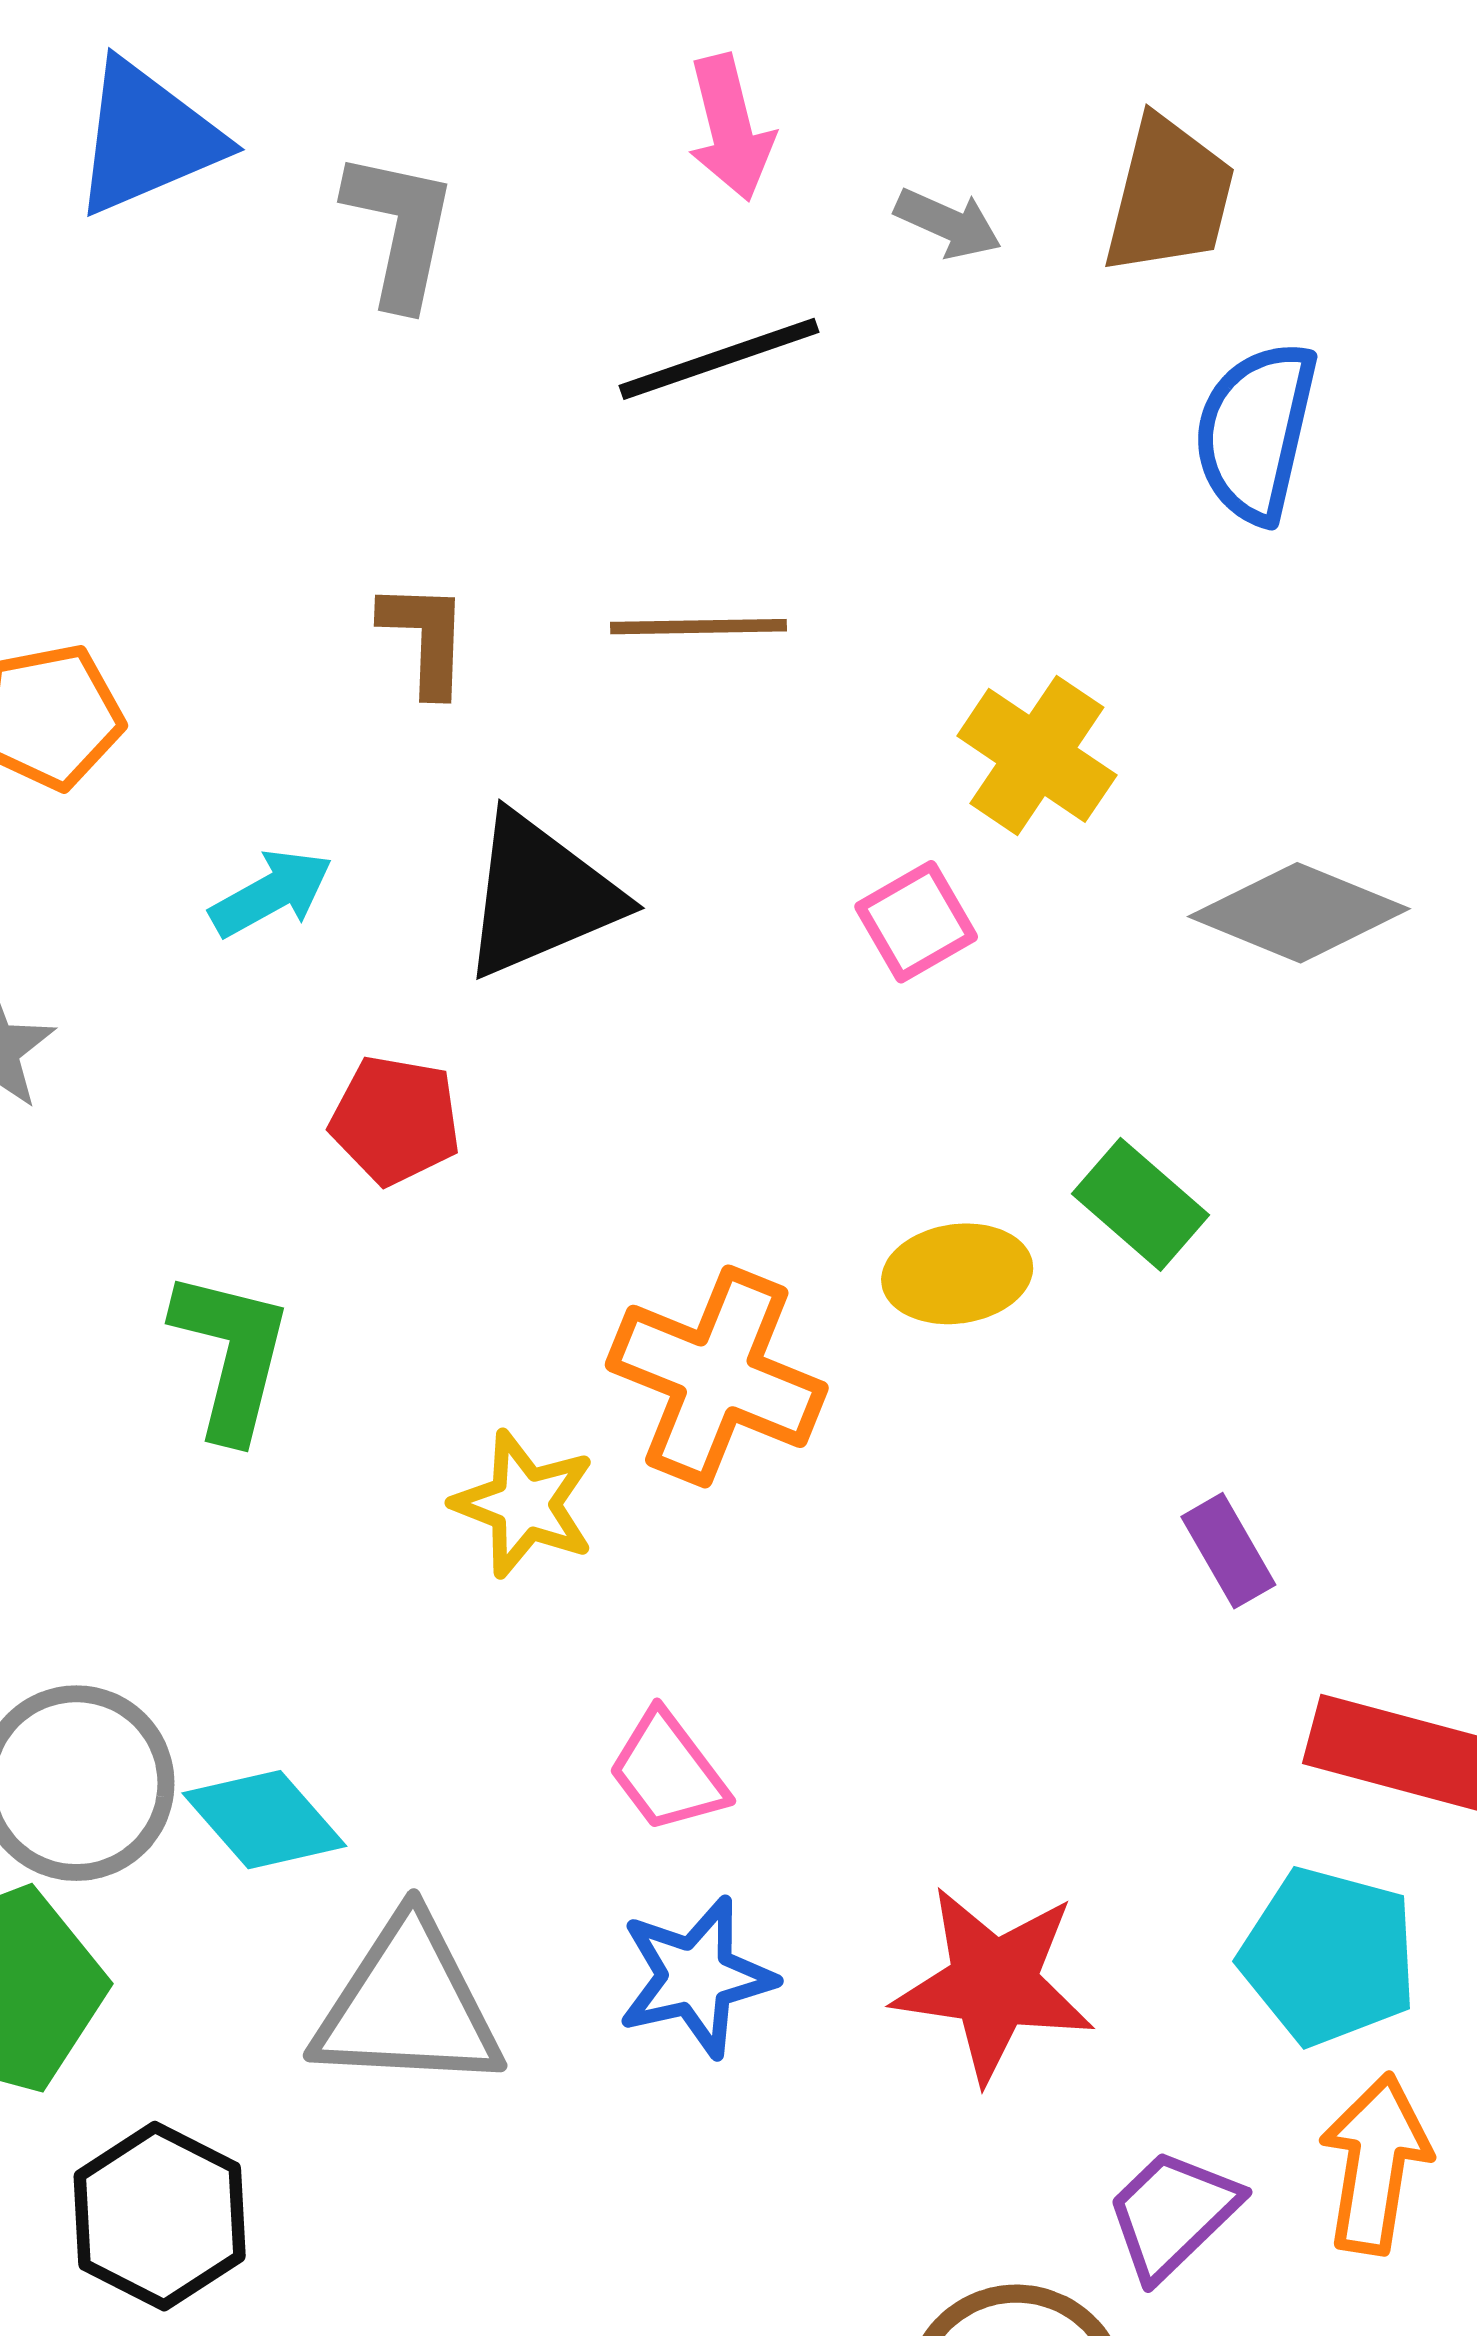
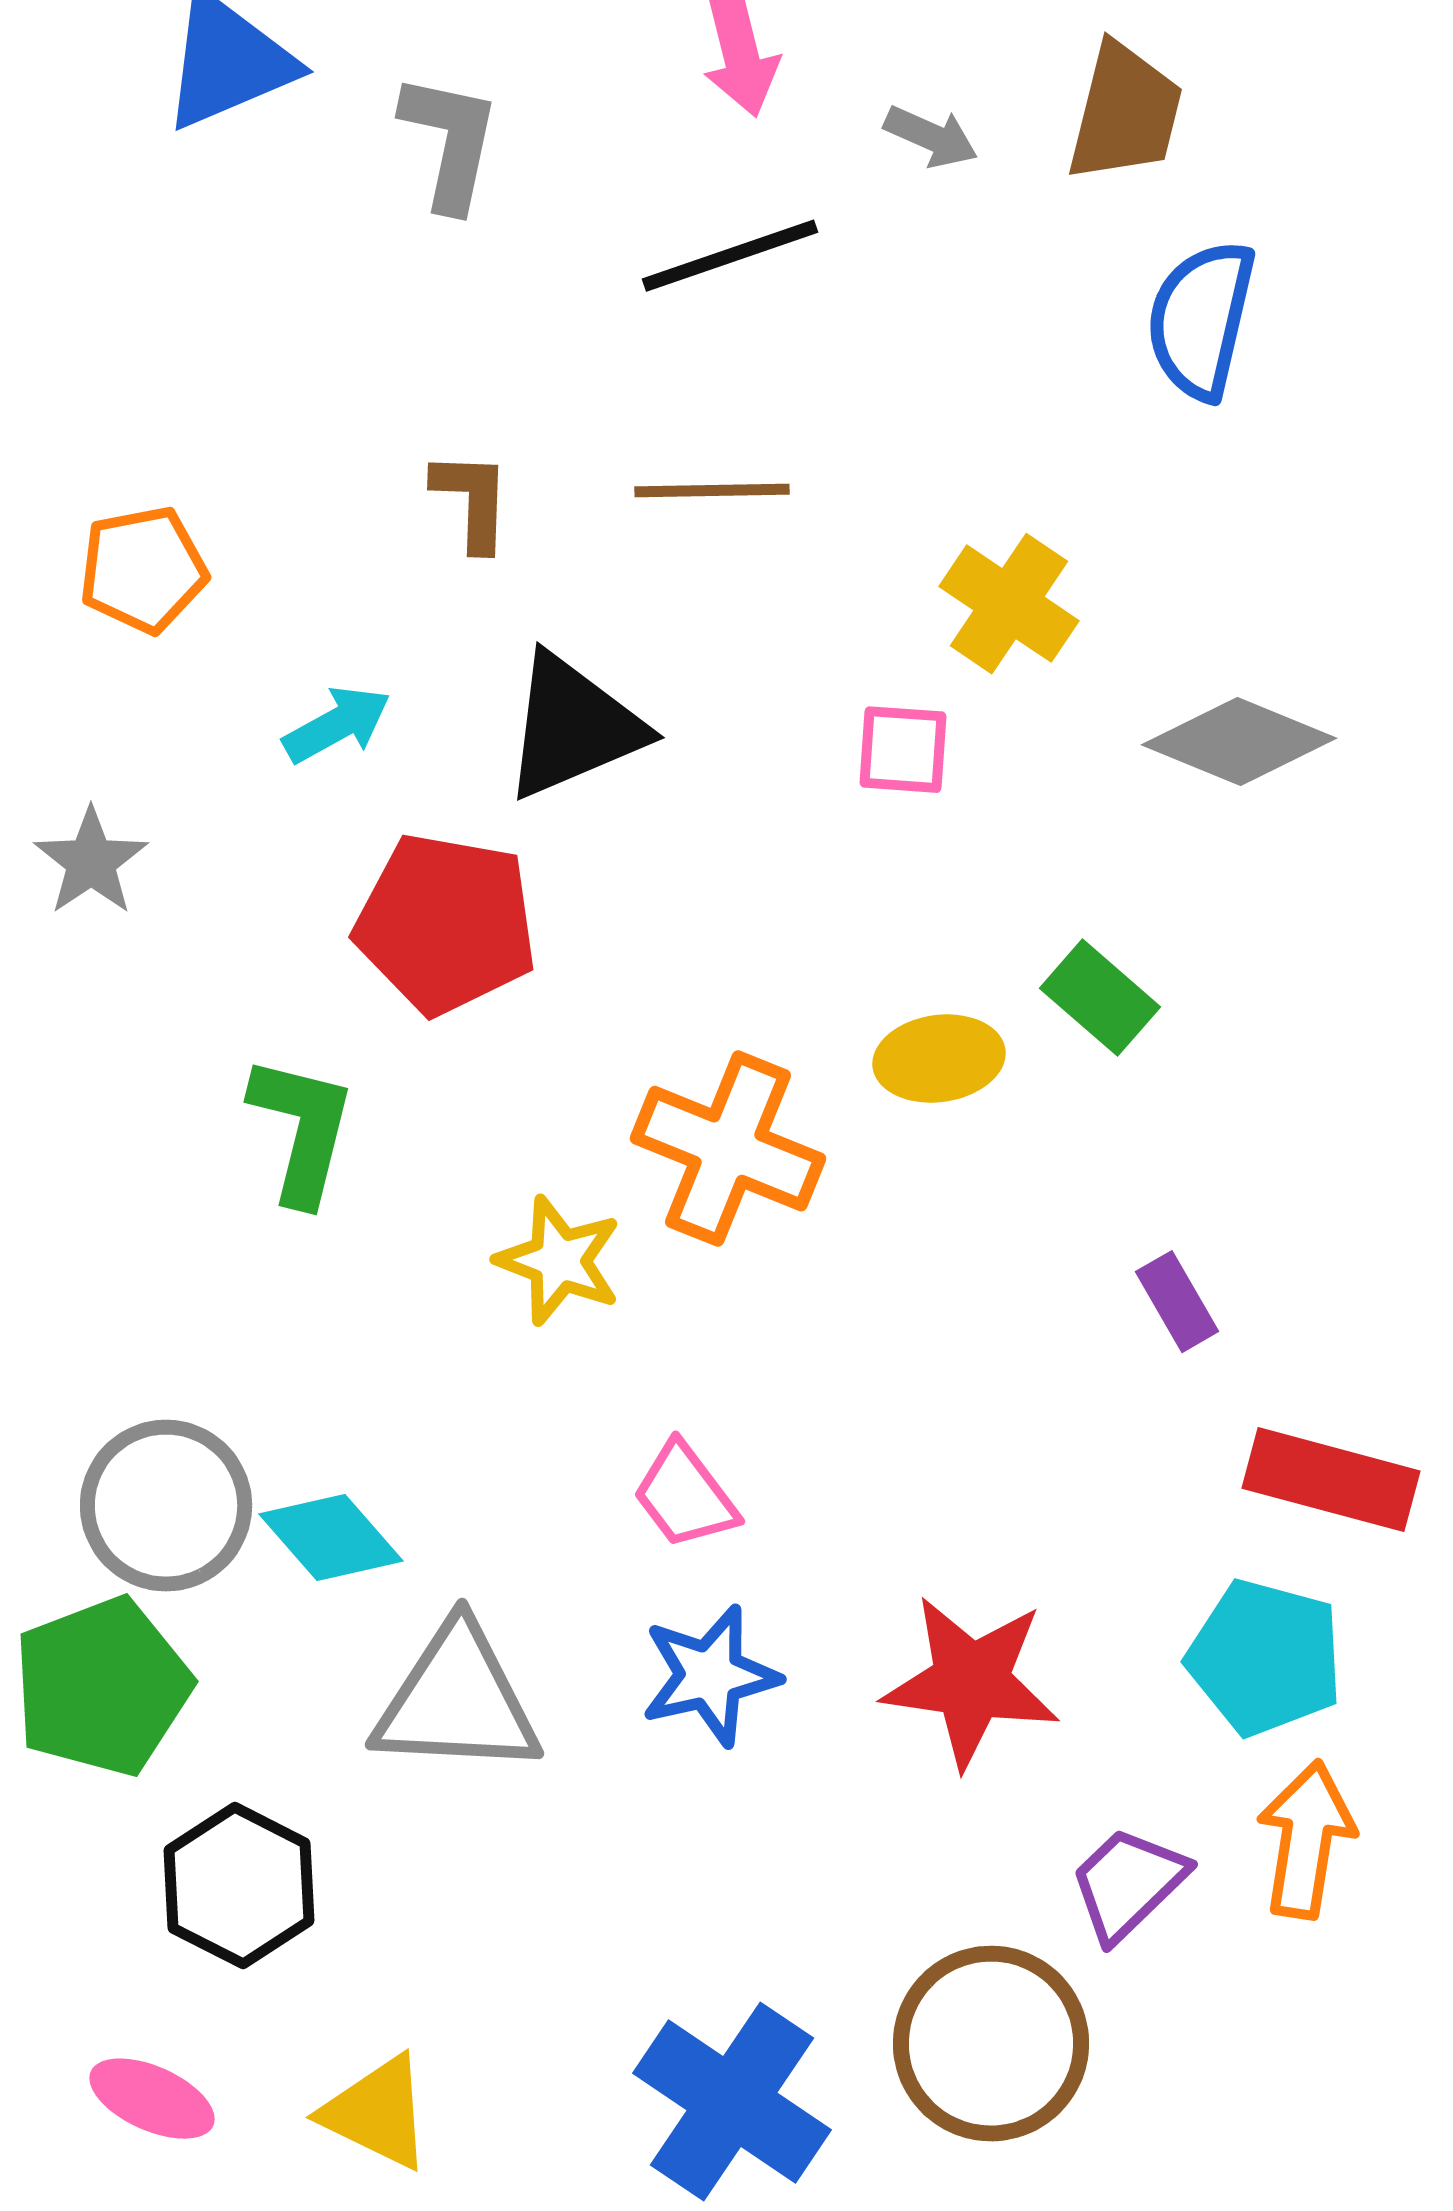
pink square: (916, 922) -> (903, 750), turned 34
red pentagon: (395, 1120) -> (446, 924), size x1.6

